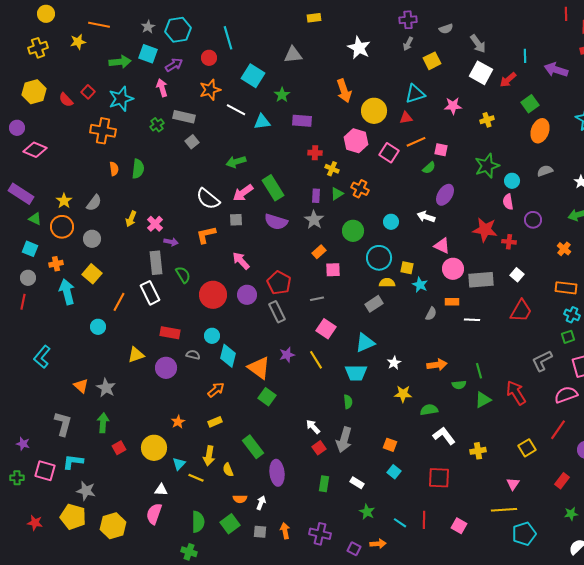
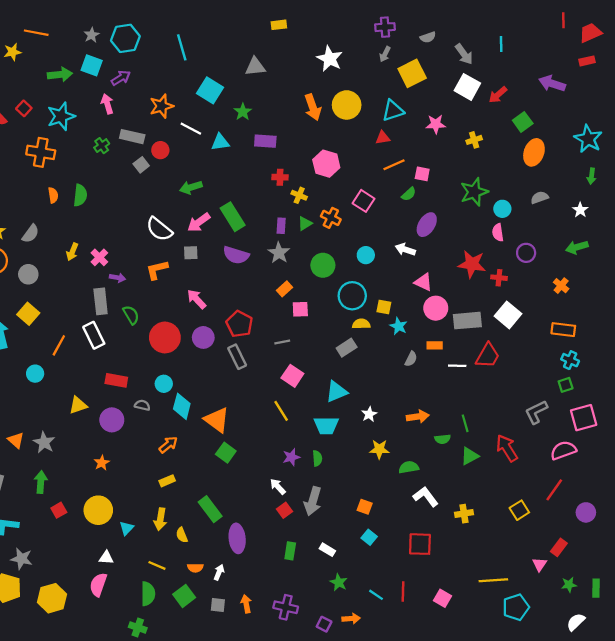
cyan line: (525, 56) -> (501, 44), moved
red circle: (209, 58) -> (160, 150), moved
yellow square: (432, 61) -> (412, 73), size x1.4
yellow circle: (374, 111) -> (347, 105), moved
pink square: (389, 153) -> (364, 201), moved
white square: (517, 275) -> (508, 315), size x1.6
red trapezoid: (521, 311) -> (488, 356), moved
purple star: (287, 355) -> (291, 457), moved
orange star: (178, 422) -> (102, 463), moved
yellow line: (196, 478) -> (157, 565), moved
pink triangle: (513, 484) -> (540, 564), moved

